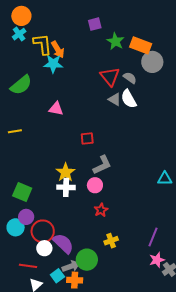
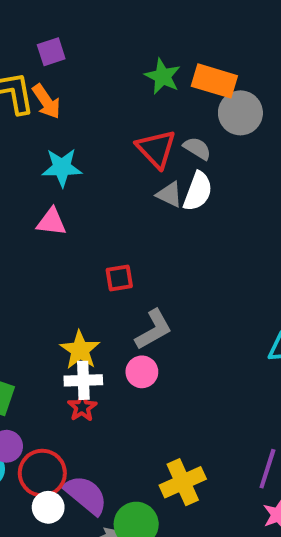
purple square: (95, 24) -> (51, 52), moved
cyan star: (53, 64) -> (62, 167), moved
white semicircle: (129, 99) -> (198, 191), turned -126
red star: (101, 210) -> (82, 407), moved
yellow cross: (111, 241) -> (183, 482), size x1.5

